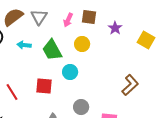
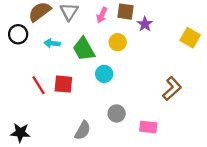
purple star: (115, 28) -> (145, 24), moved
red square: (44, 86) -> (63, 84), moved
red line: (12, 92) -> (38, 85), moved

